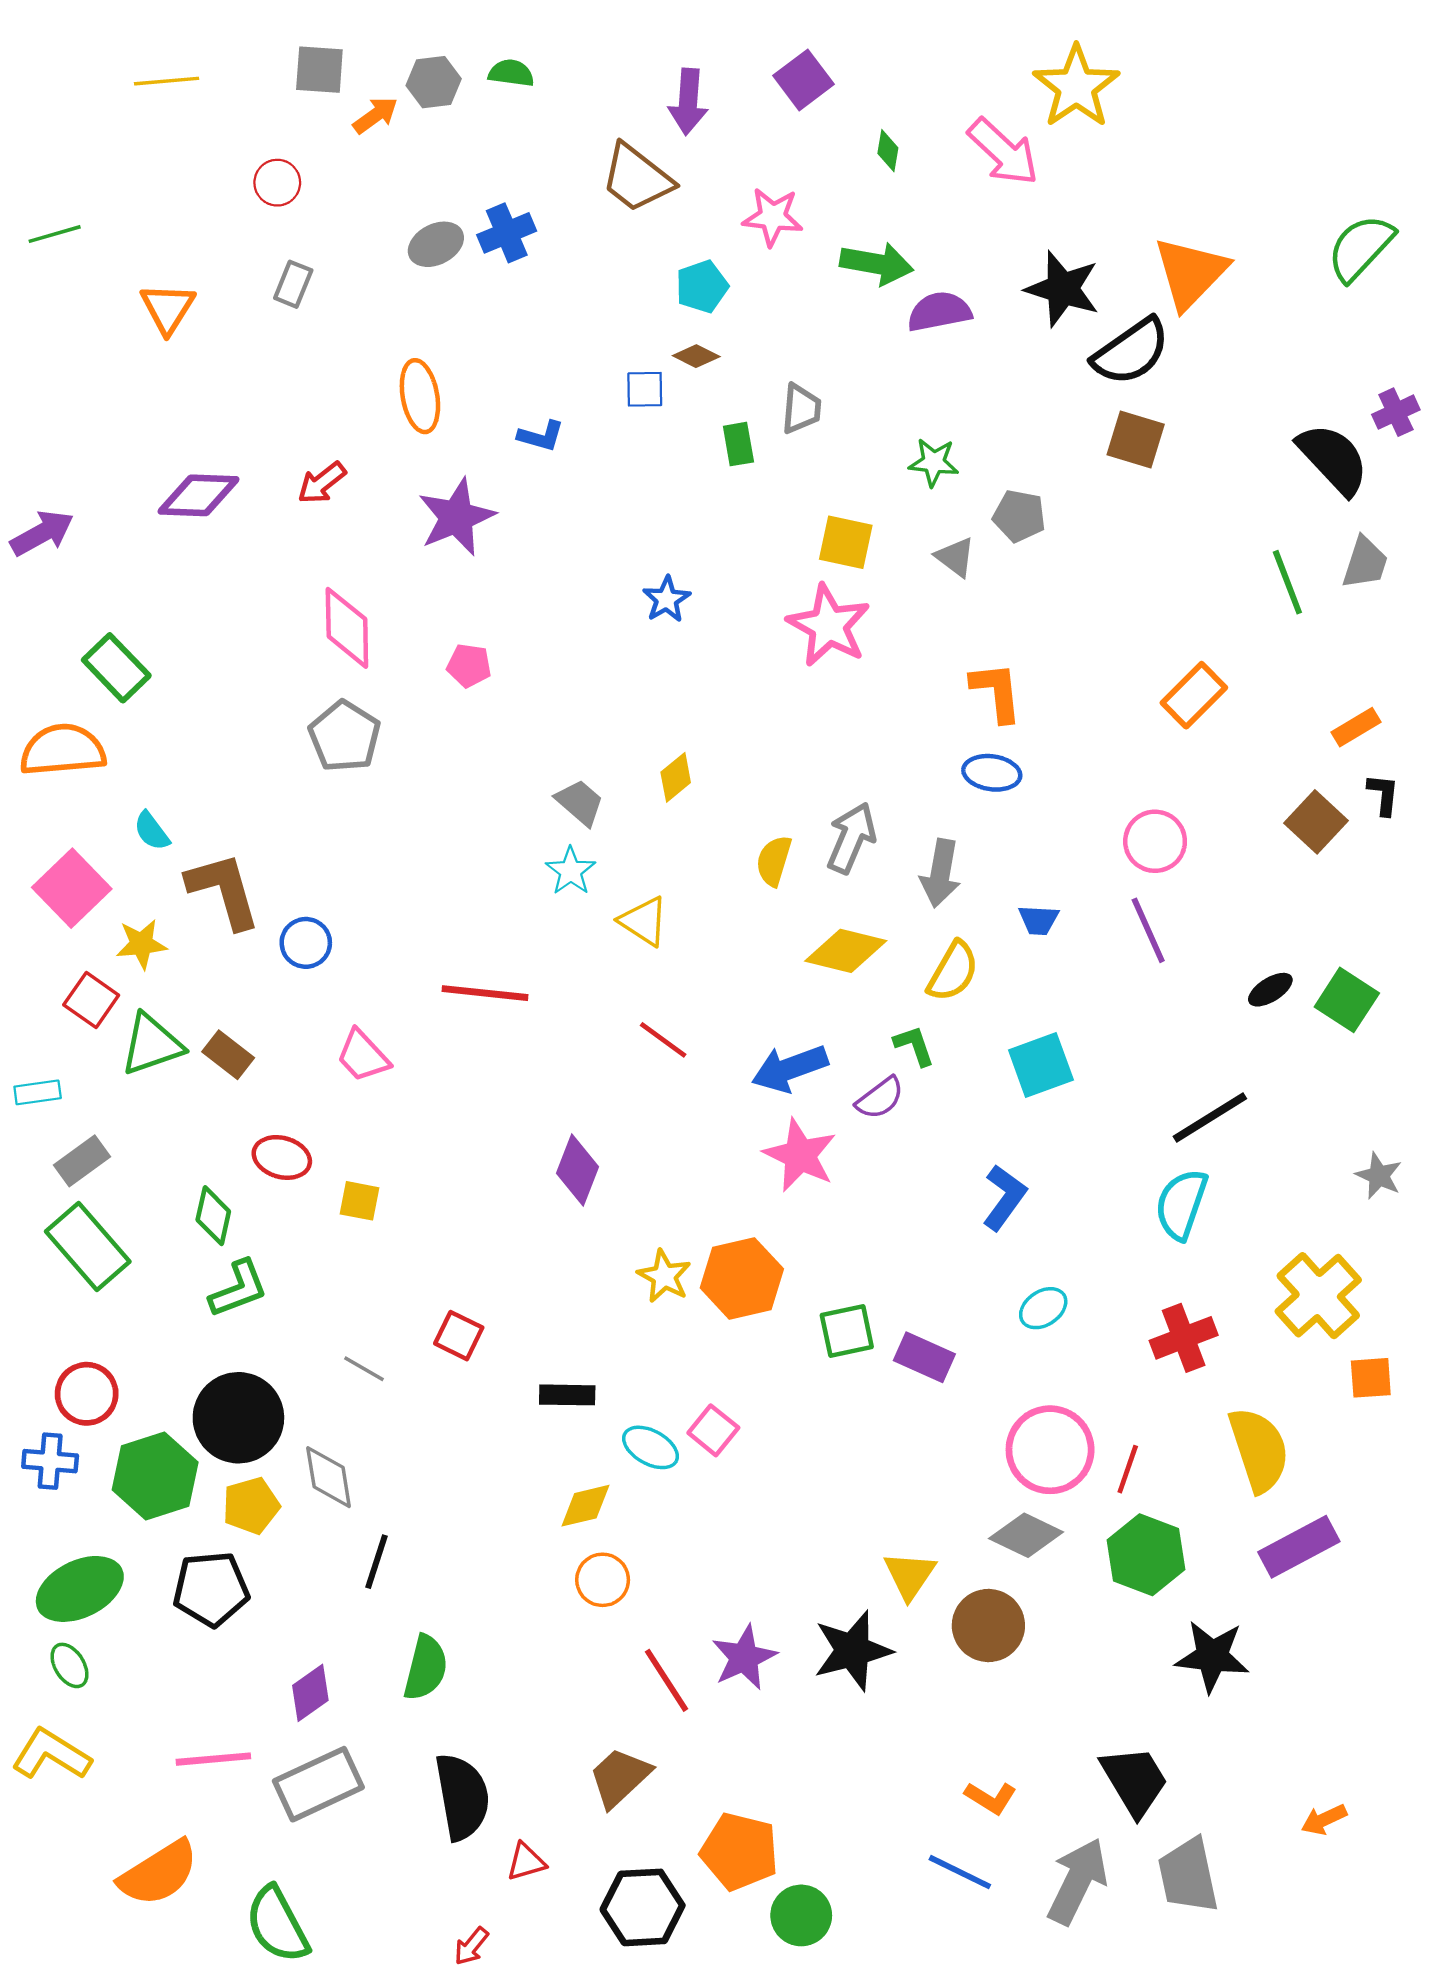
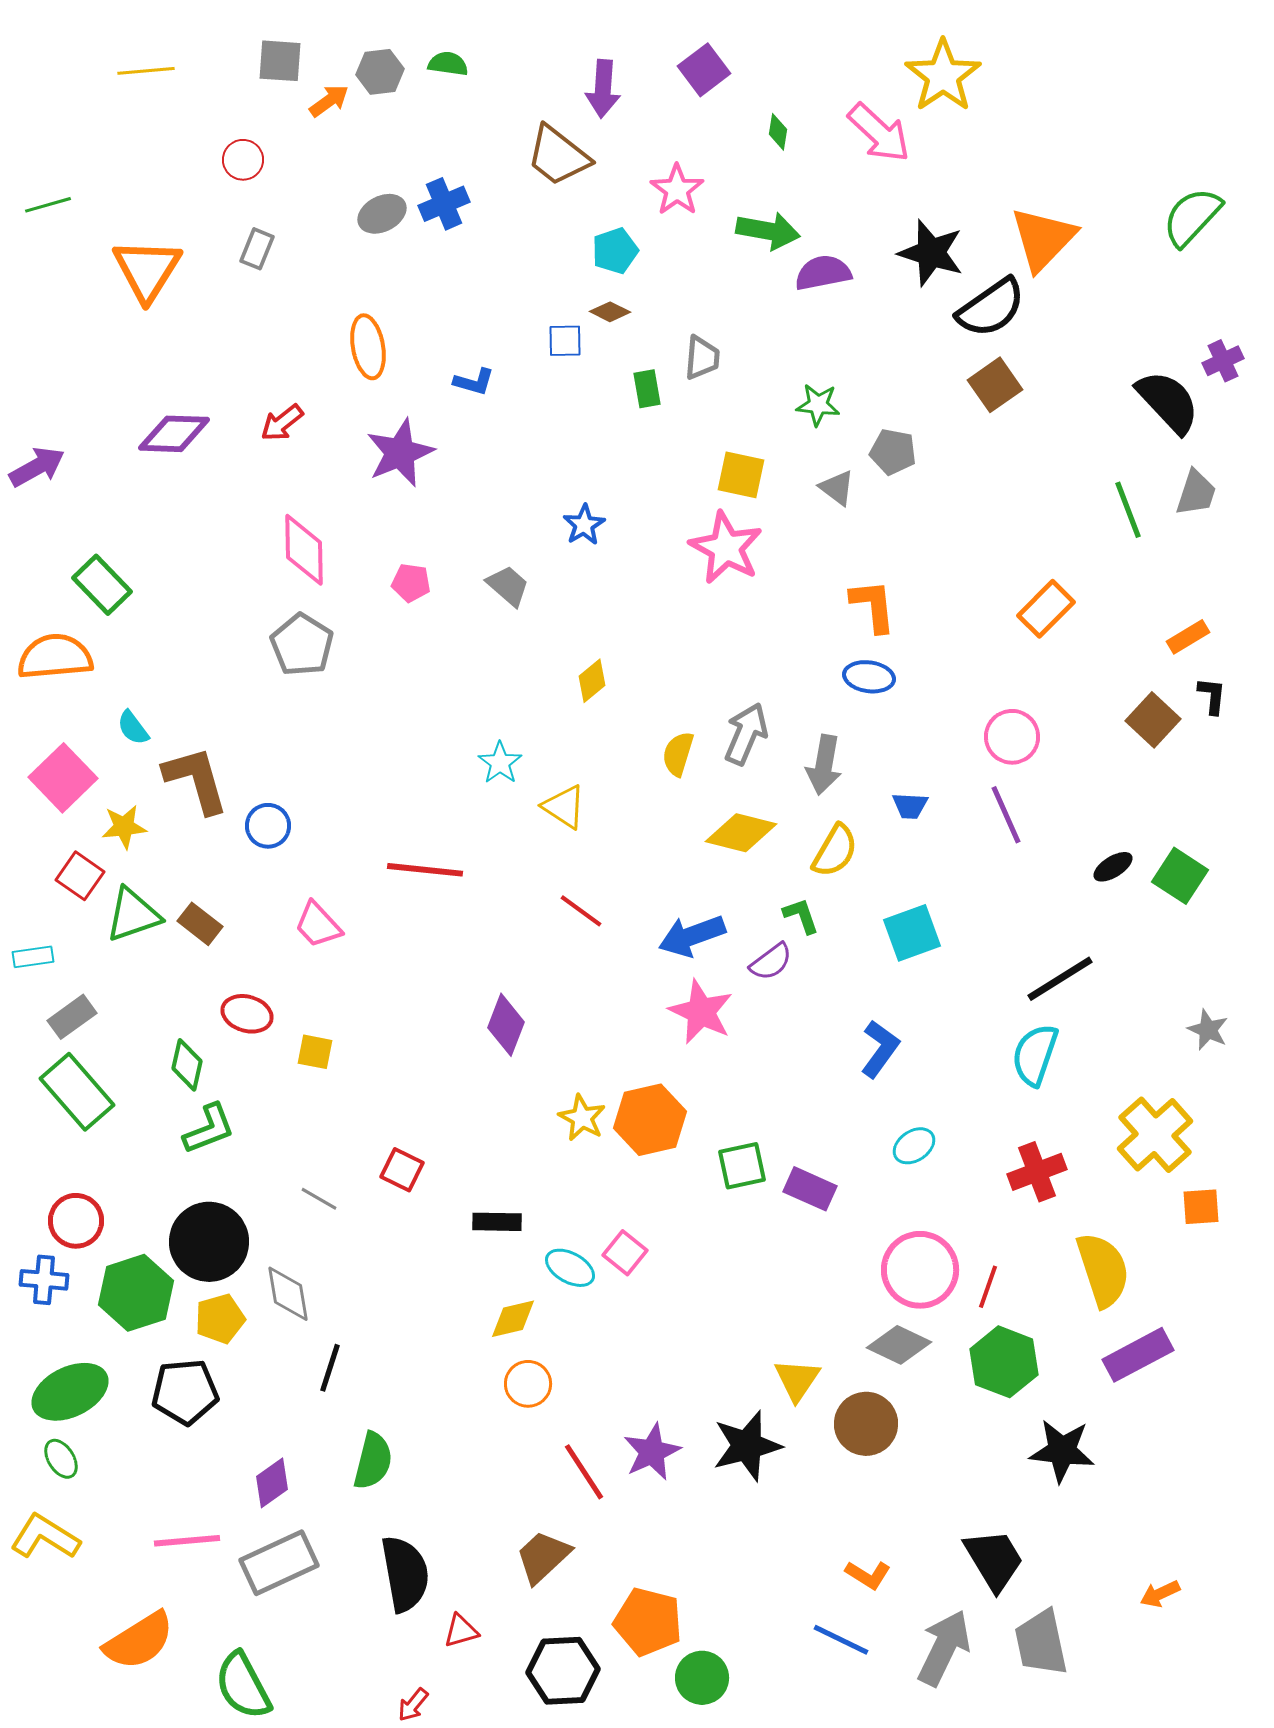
pink star: (773, 217) -> (677, 190), turned 30
orange triangle: (168, 308) -> (147, 270), size x1.4
brown square: (1136, 439) -> (995, 385), turned 38
gray trapezoid: (580, 802) -> (508, 586), moved

